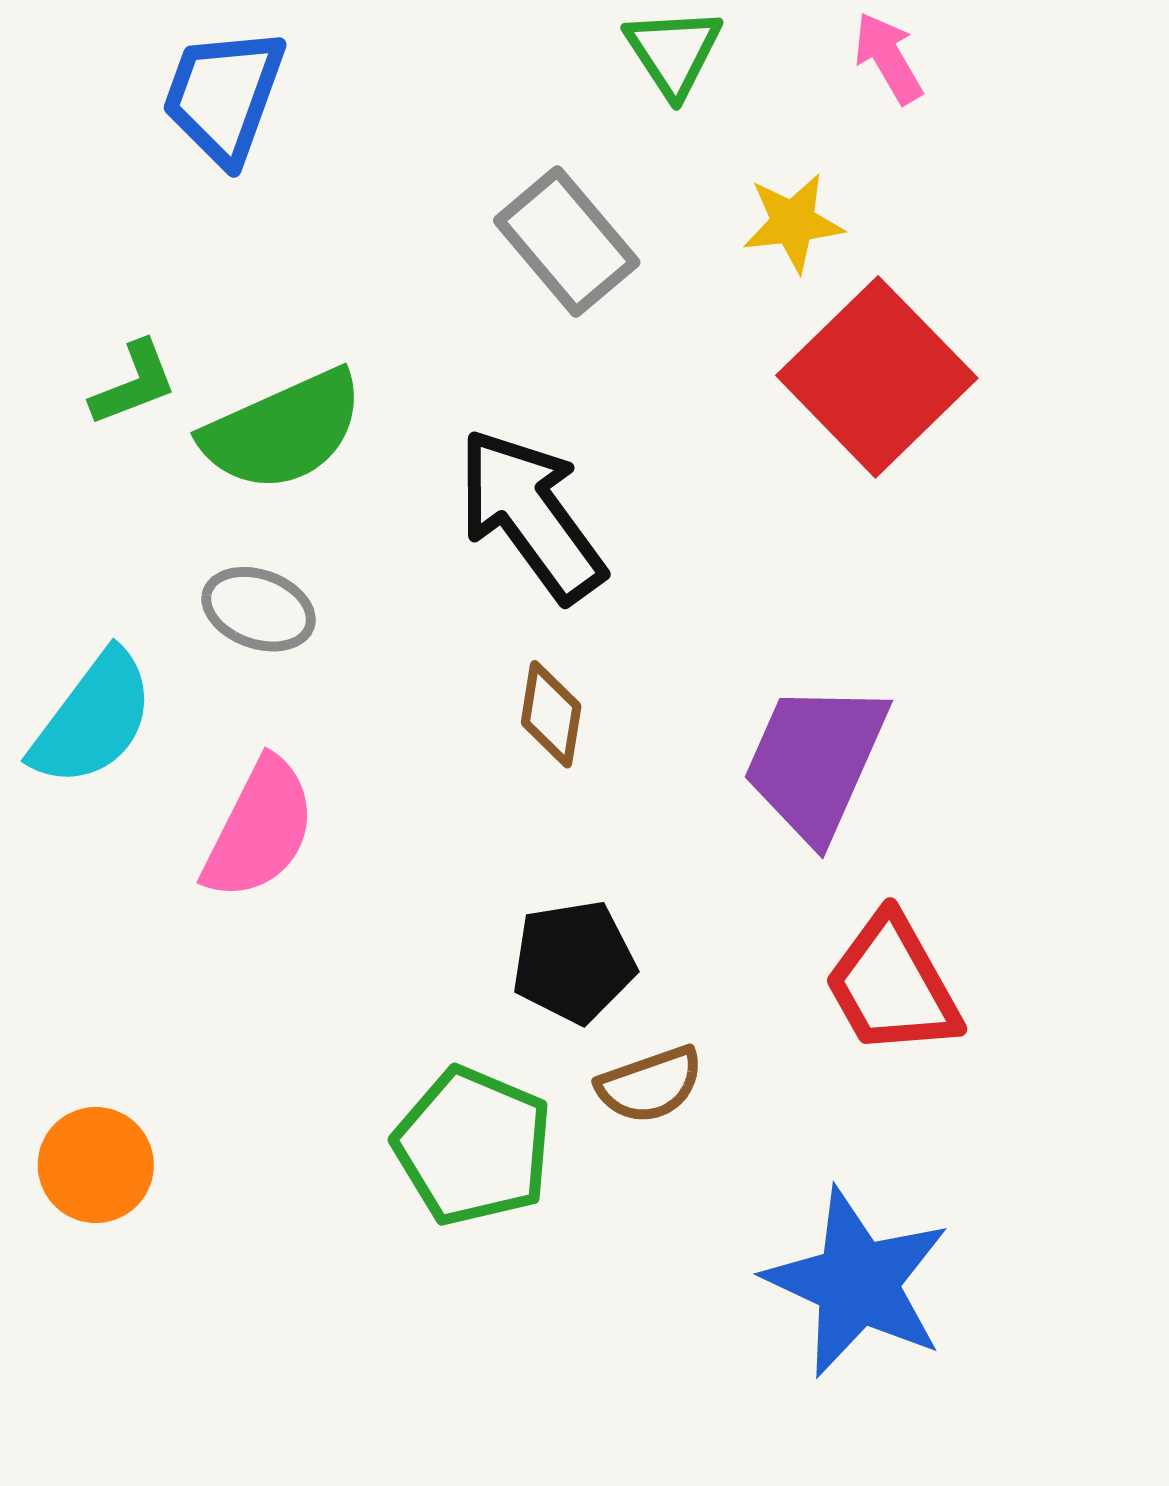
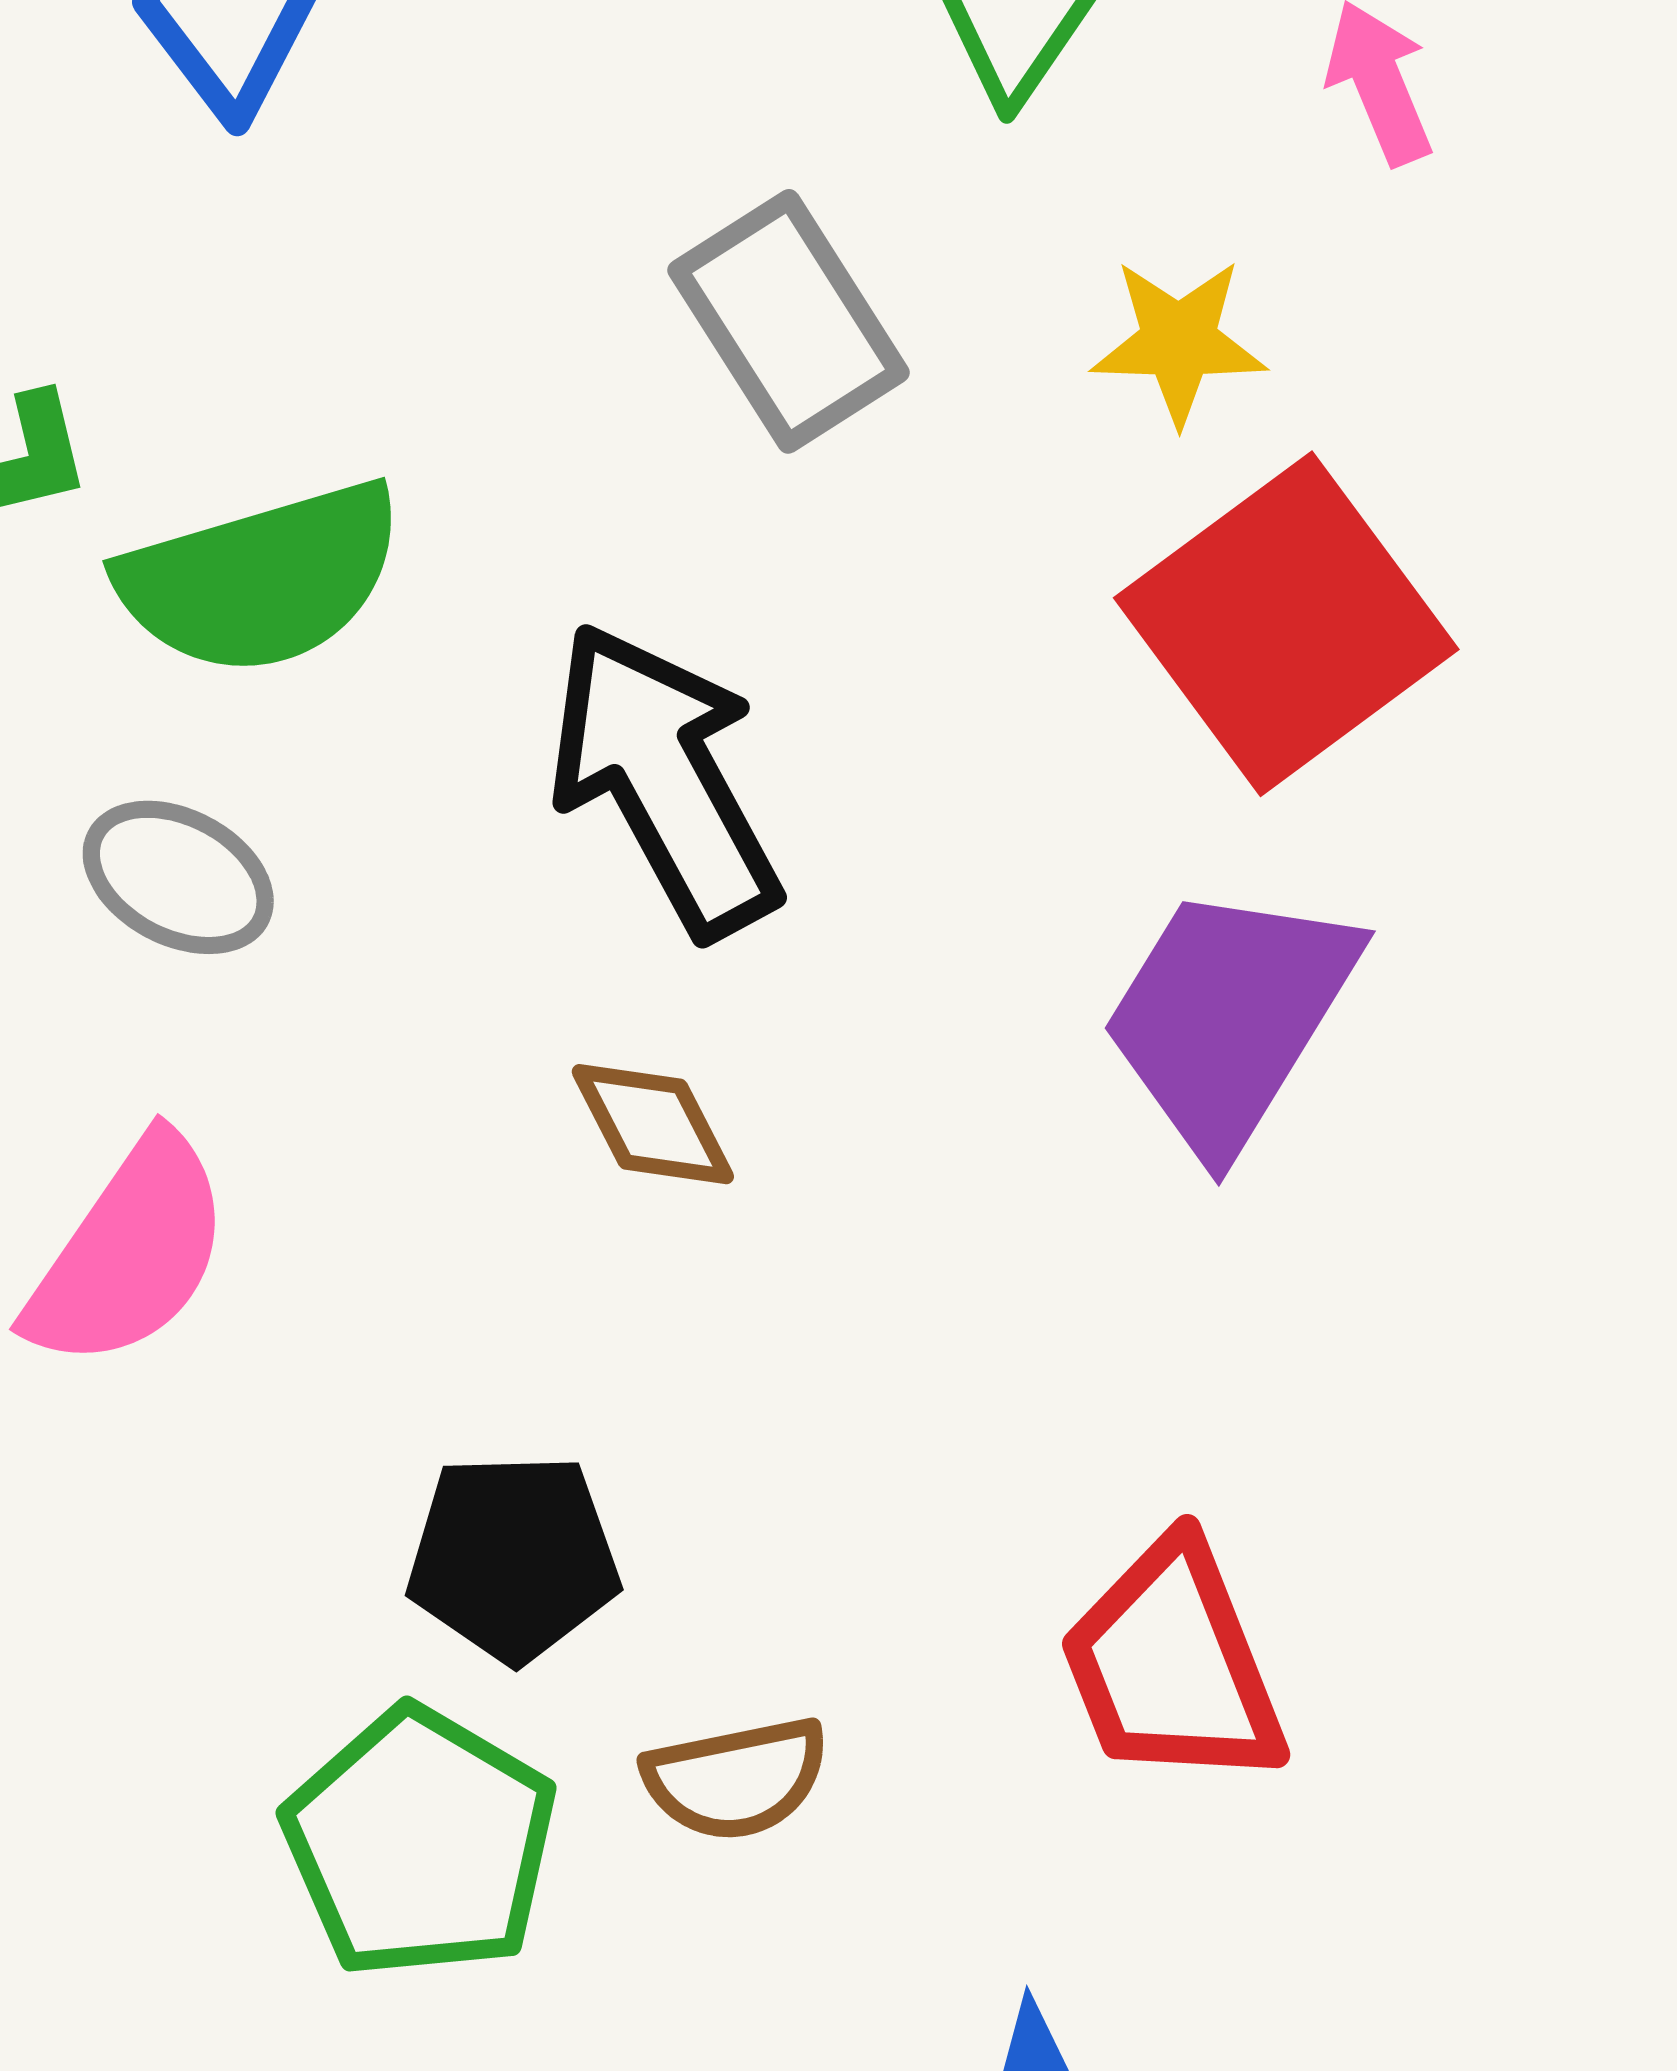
brown diamond: (551, 714) -> (653, 1124), turned -44
purple trapezoid: (815, 761) -> (1229, 1017), moved
black pentagon: (574, 962) -> (513, 1557), moved

